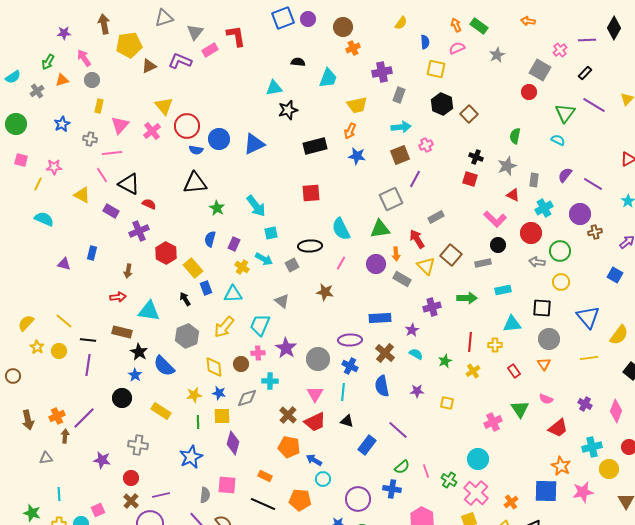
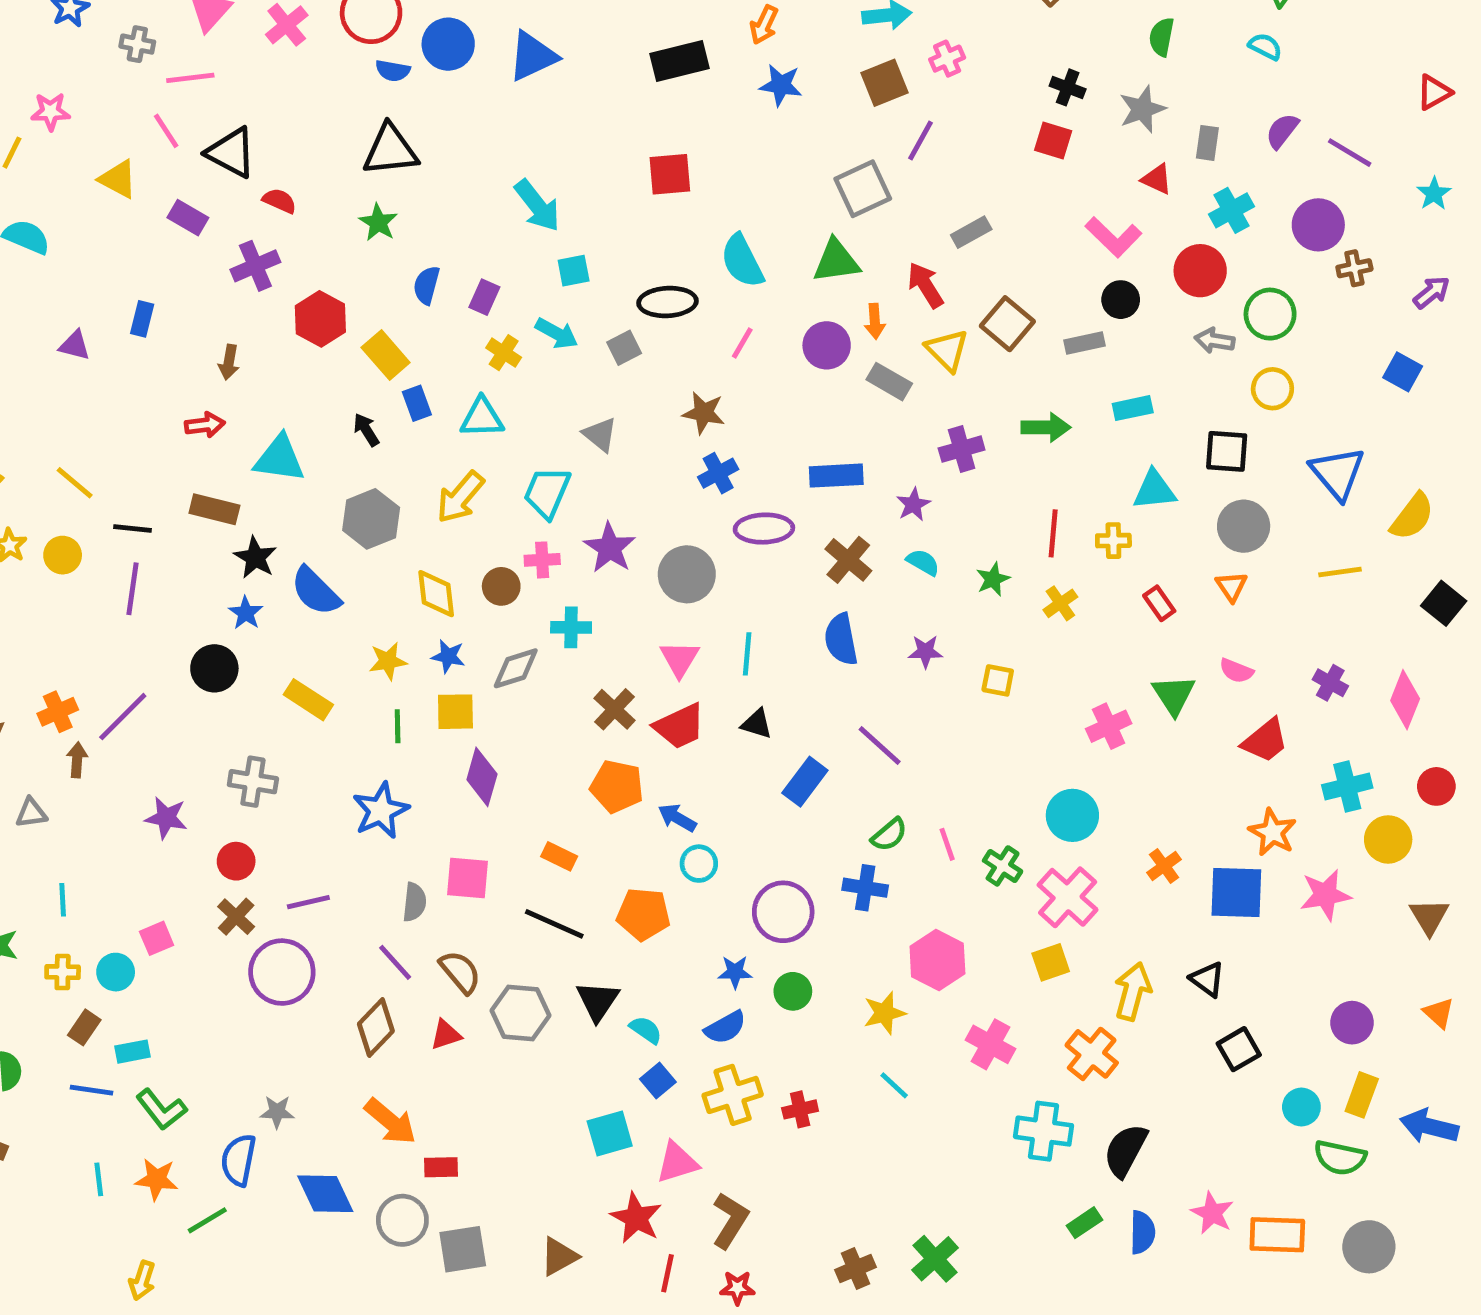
green star: (217, 208) -> (378, 222), moved
blue cross: (350, 366) -> (718, 473), moved, turned 35
orange cross: (511, 502) -> (1164, 866), moved

